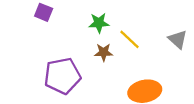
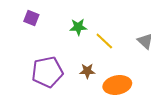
brown star: (104, 52) -> (87, 71), moved

